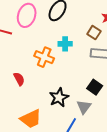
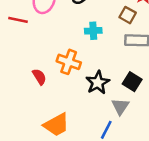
orange cross: (44, 57) -> (69, 62), moved
black star: (59, 97) -> (98, 83), moved

